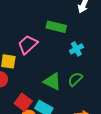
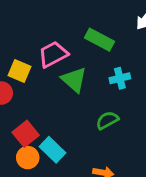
green triangle: (52, 81) -> (74, 80), moved

